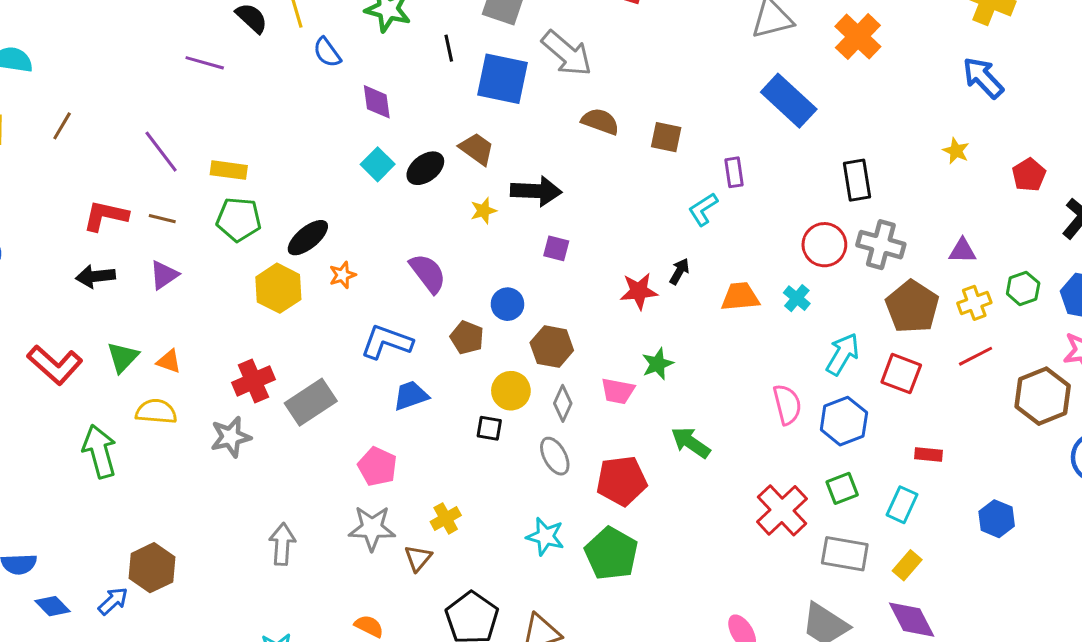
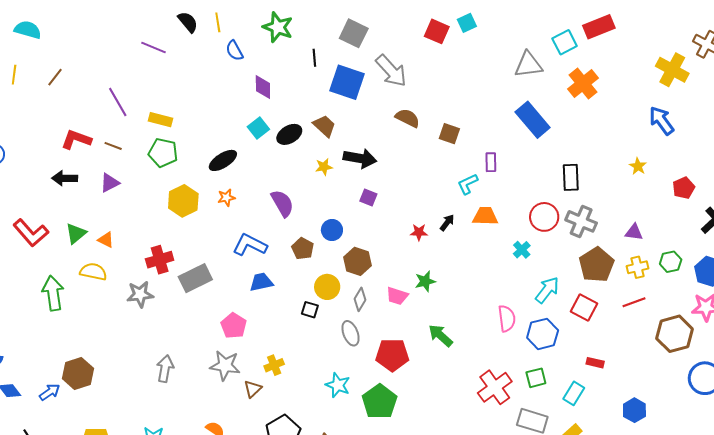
black ellipse: (308, 238) -> (223, 160), moved
red star: (639, 291) -> (419, 232), size x0.7
orange trapezoid: (740, 297) -> (485, 216), moved

